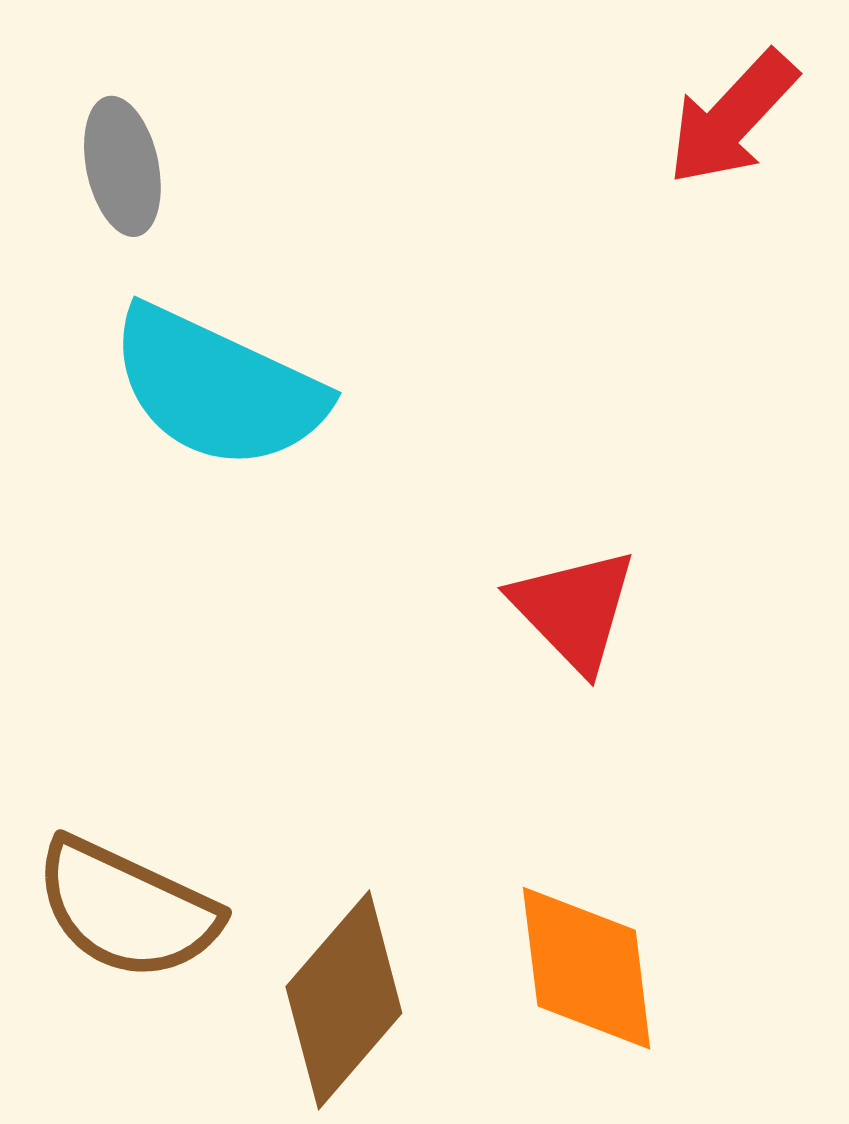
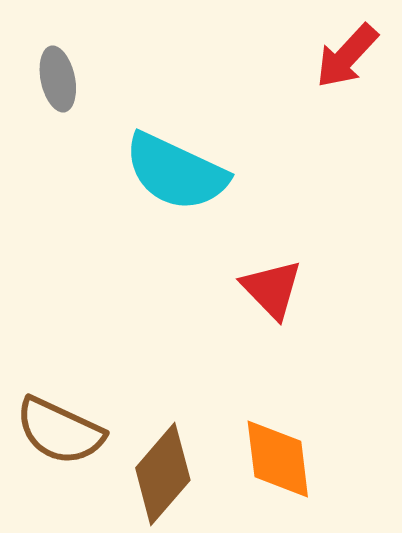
cyan semicircle: (217, 388) -> (176, 172), moved

